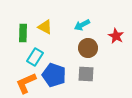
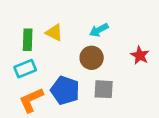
red star: (116, 36) -> (140, 55), moved
brown circle: (88, 48) -> (92, 58), moved
cyan rectangle: (35, 57) -> (25, 69), moved, turned 36

